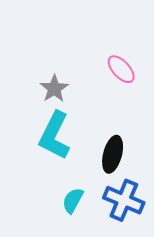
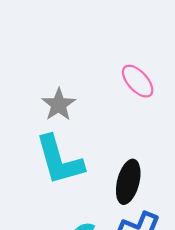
cyan L-shape: (54, 136) -> (59, 160), turned -42

